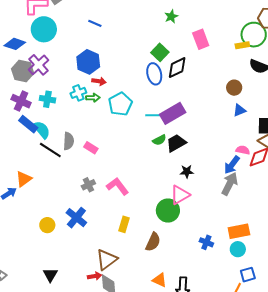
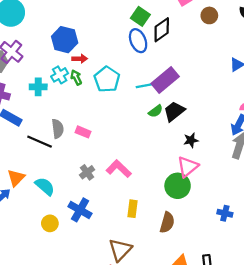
brown circle: (234, 88) -> (209, 15), moved
green arrow: (93, 98) -> (76, 77), turned -104
cyan cross: (47, 99) -> (38, 87), moved
cyan semicircle: (42, 130) -> (45, 186), moved

